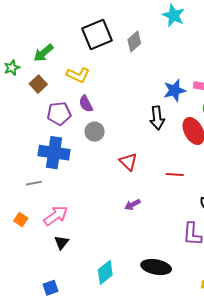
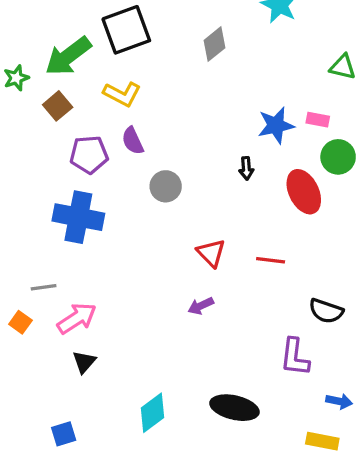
black square: (97, 34) -> (126, 30), moved
green arrow: (43, 53) -> (68, 56), size x1.4
black arrow: (157, 118) -> (246, 168), size x0.6
gray circle: (95, 132) -> (166, 186), moved
red triangle: (128, 162) -> (211, 253), moved
gray line: (34, 183) -> (44, 287), moved

